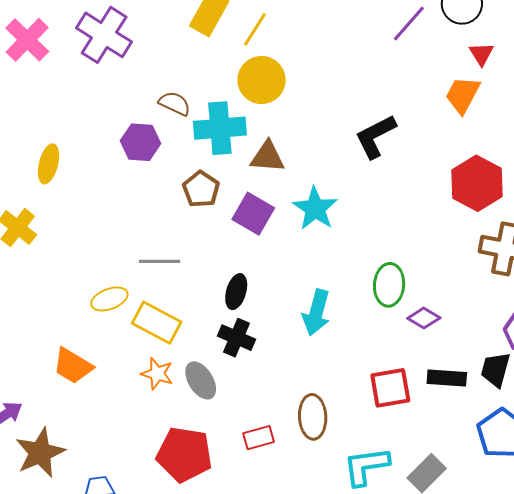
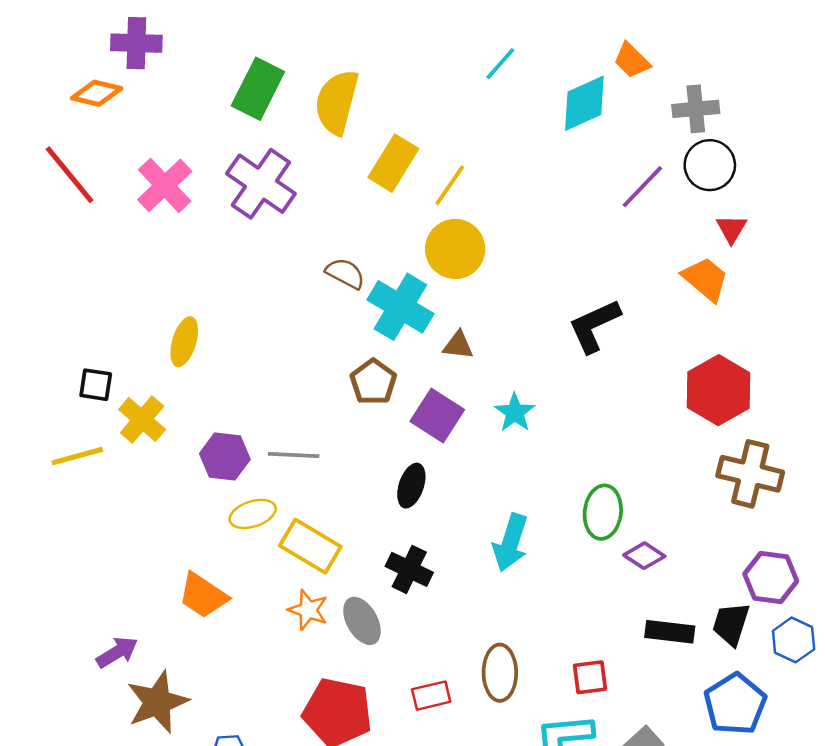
orange trapezoid: (463, 95) -> (705, 279), turned 99
cyan cross: (220, 128) -> (400, 307), turned 33
purple hexagon: (141, 142) -> (225, 457), moved
brown triangle: (267, 157) -> (458, 345), size x0.7
cyan star: (315, 208) -> (515, 413), size x0.7
gray line: (160, 261) -> (294, 455), moved
black ellipse: (236, 292) -> (411, 486), moved
red square: (390, 388) -> (590, 677), moved, size x0.7

